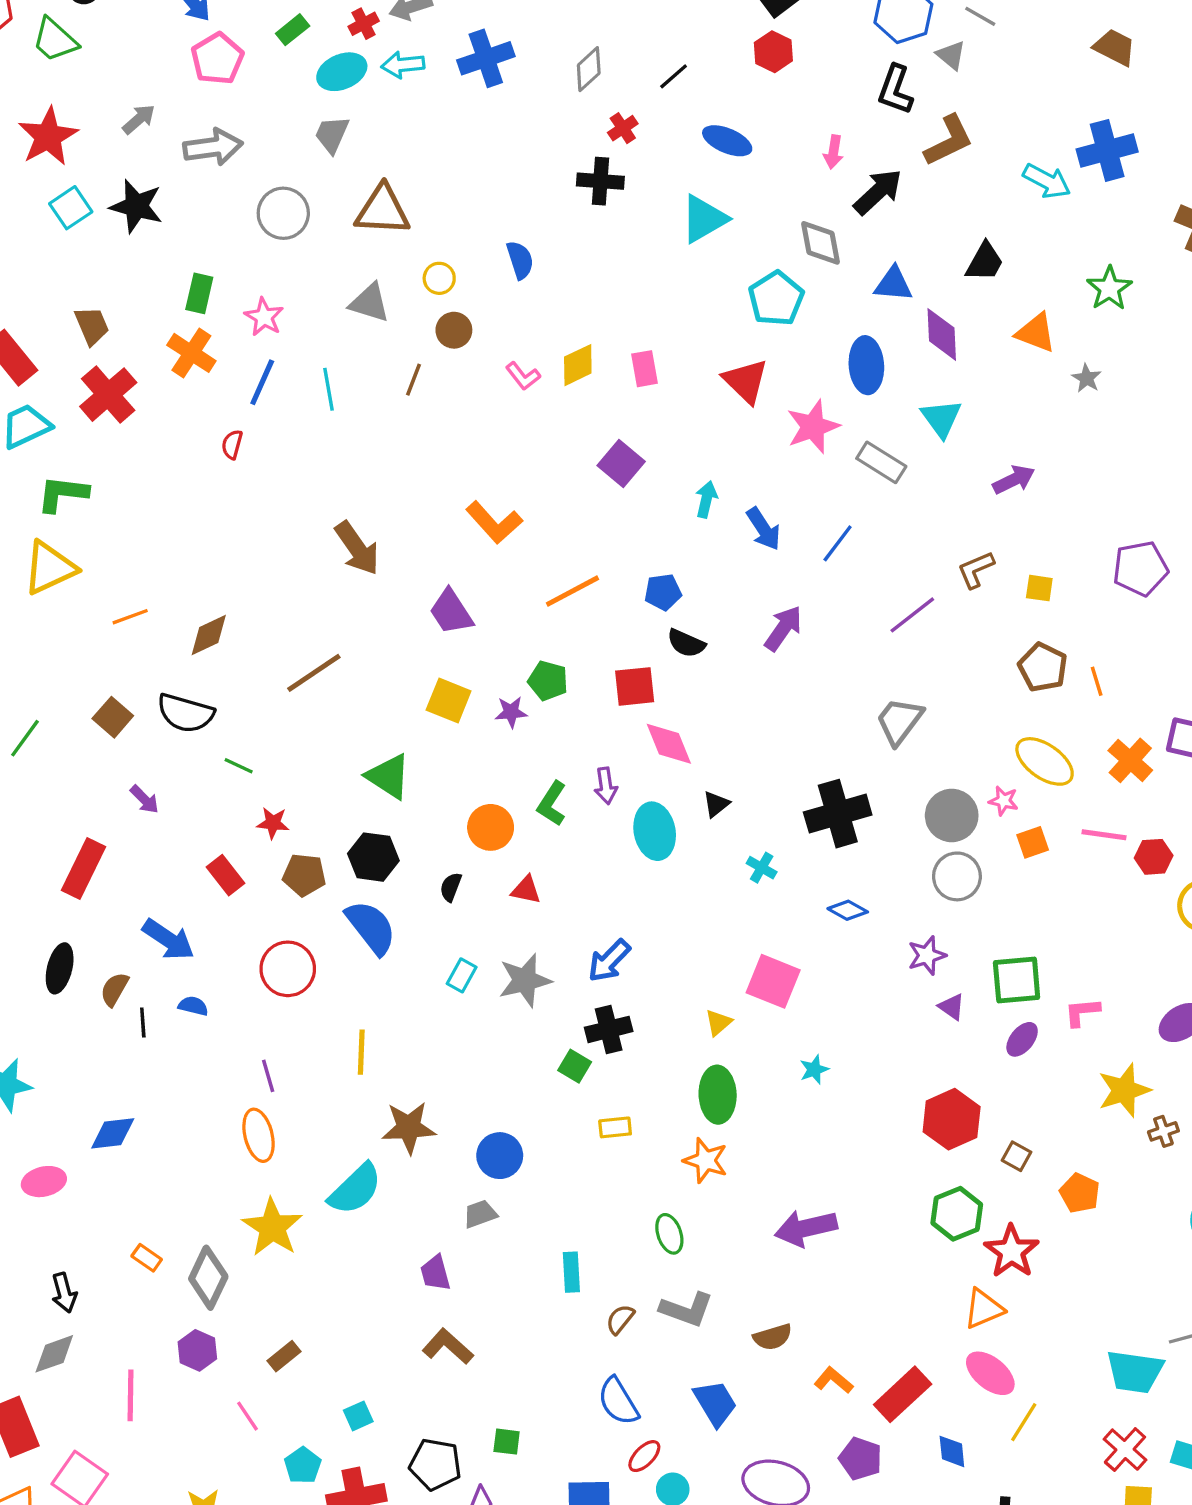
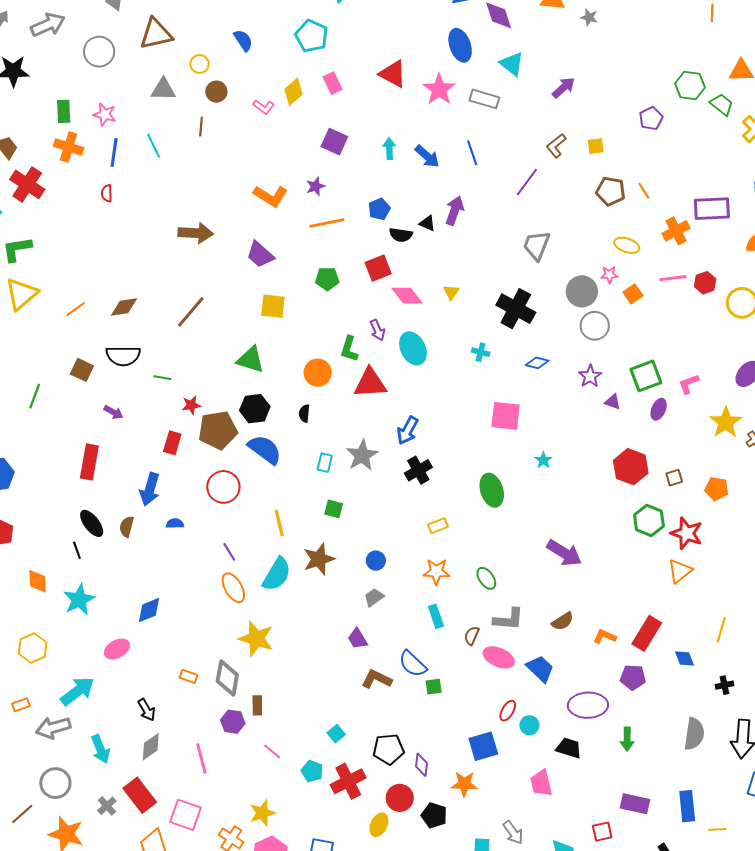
cyan pentagon: (776, 299) -> (311, 36), moved
blue line: (838, 543) -> (472, 153), turned -40
brown arrow: (357, 548) -> (196, 233), turned -36
purple pentagon: (1140, 568) -> (651, 118), size x0.7
orange line: (572, 591) -> (327, 223), turned 32
brown diamond: (209, 635) -> (124, 307), turned 32
purple star: (511, 712) -> (316, 186), moved
orange cross: (1130, 760) -> (676, 231), turned 36
yellow ellipse: (1045, 761) -> (627, 245), size x0.7
black triangle: (716, 804) -> (427, 223), moved, turned -42
black cross: (838, 814) -> (516, 309), turned -30
red rectangle: (225, 875) -> (172, 443), turned 70
brown pentagon: (304, 875) -> (218, 430), size x1.5
red triangle: (526, 890) -> (370, 383), moved, size x1.8
blue arrow: (168, 940) -> (150, 489), turned 88
black ellipse: (60, 968) -> (92, 523), turned -36
black line: (143, 1022) -> (77, 550), moved
yellow triangle: (718, 1023) -> (451, 292), moved
green square: (575, 1066) -> (334, 509), moved
blue circle: (500, 1156) -> (376, 561), size x0.7
brown square: (1017, 1156) -> (674, 478), turned -30
orange star: (706, 1160) -> (437, 572), moved
cyan semicircle: (355, 1189) -> (277, 574), moved
purple arrow: (806, 1228) -> (564, 553), turned -120
brown rectangle: (284, 1356) -> (257, 705), moved, turned -36
pink ellipse: (990, 1373) -> (499, 657), moved
blue semicircle: (618, 1401) -> (413, 664), moved
green square: (507, 1442) -> (434, 687), moved

